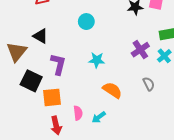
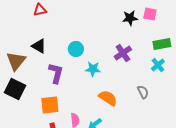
cyan circle: (86, 22) -> (76, 49), moved
purple cross: (140, 50) -> (123, 53), moved
black square: (31, 81) -> (15, 89), moved

